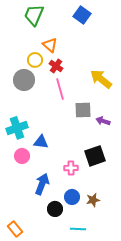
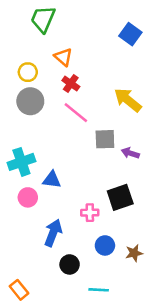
blue square: (82, 15) -> (130, 34), moved
yellow circle: (35, 60) -> (28, 72), moved
pink line: (60, 89) -> (76, 113), turned -35
blue circle: (72, 197) -> (105, 245), moved
brown star: (93, 200) -> (134, 253), moved

